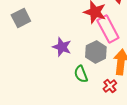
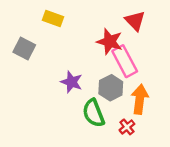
gray square: (21, 18) -> (24, 48), turned -36
green semicircle: (81, 74) -> (93, 113), size x1.4

